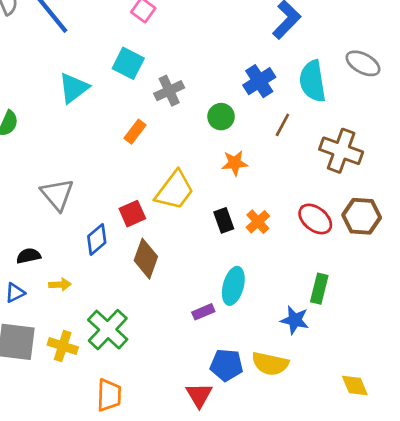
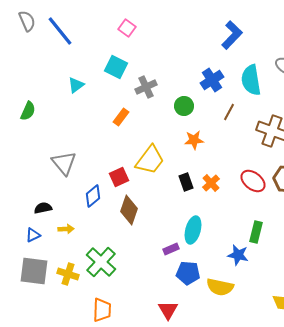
cyan triangle: (74, 88) -> (76, 85), size x0.7
blue pentagon: (226, 365) -> (188, 273), moved

